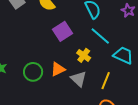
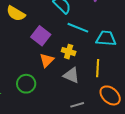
orange triangle: (58, 69) -> (47, 60), moved

